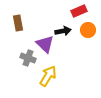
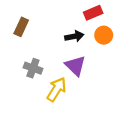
brown rectangle: (18, 23) -> (21, 27), turned 35
purple triangle: (45, 44) -> (75, 66), moved

